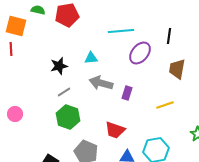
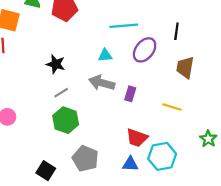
cyan triangle: (91, 58) -> (105, 55), moved
black star: (59, 66) -> (56, 64), turned 30
yellow line: (165, 105) -> (172, 107), turned 36
red trapezoid: (115, 130) -> (137, 138), moved

